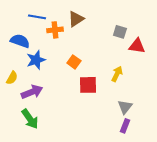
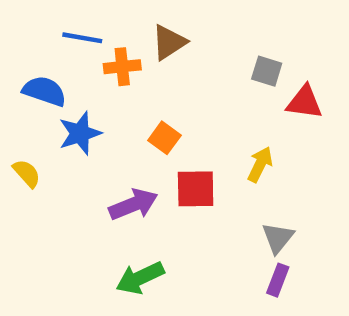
yellow semicircle: (12, 78) -> (27, 173), turned -72
purple arrow: (32, 92) -> (133, 204), moved
green arrow: (30, 119) -> (140, 278), moved, turned 100

